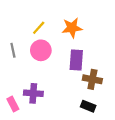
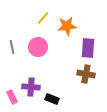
yellow line: (39, 28) -> (43, 18), moved
purple rectangle: (76, 60) -> (88, 48), moved
black rectangle: (88, 106) -> (52, 99), moved

